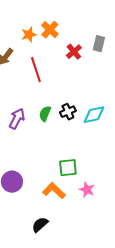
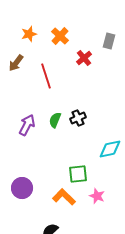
orange star: (29, 35) -> (29, 34), moved
gray rectangle: (99, 44) -> (109, 41), moved
cyan diamond: (94, 115) -> (110, 149), moved

